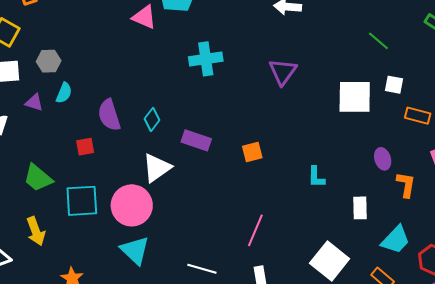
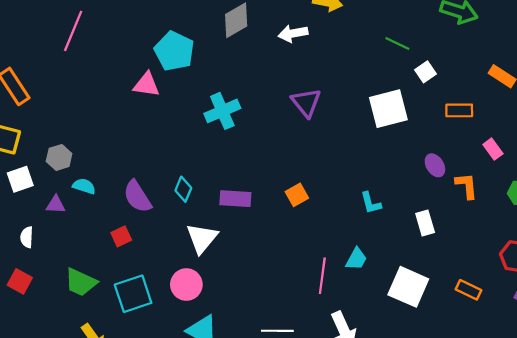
white square: (394, 85) -> (426, 72), moved, turned -30
cyan semicircle: (64, 93) -> (84, 186), turned -80
pink circle: (132, 205) -> (186, 285), size x0.7
cyan trapezoid: (396, 240) -> (356, 259), moved, size x0.7

